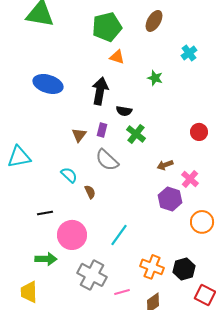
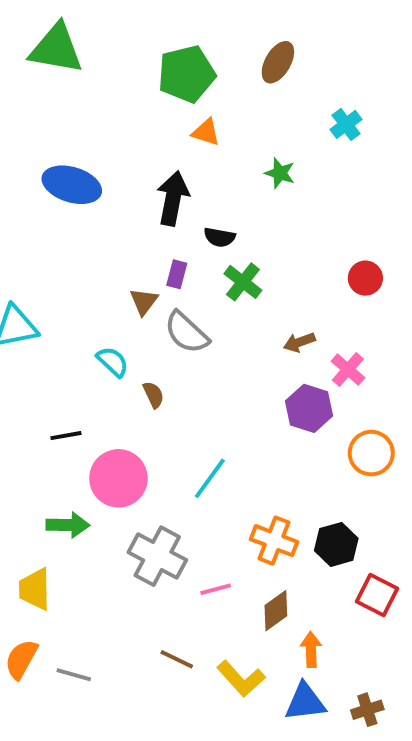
brown triangle: (79, 135) -> (144, 301), moved

